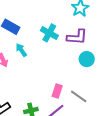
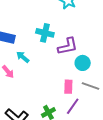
purple L-shape: (77, 37) -> (68, 46), moved
cyan circle: (87, 59) -> (83, 63), moved

